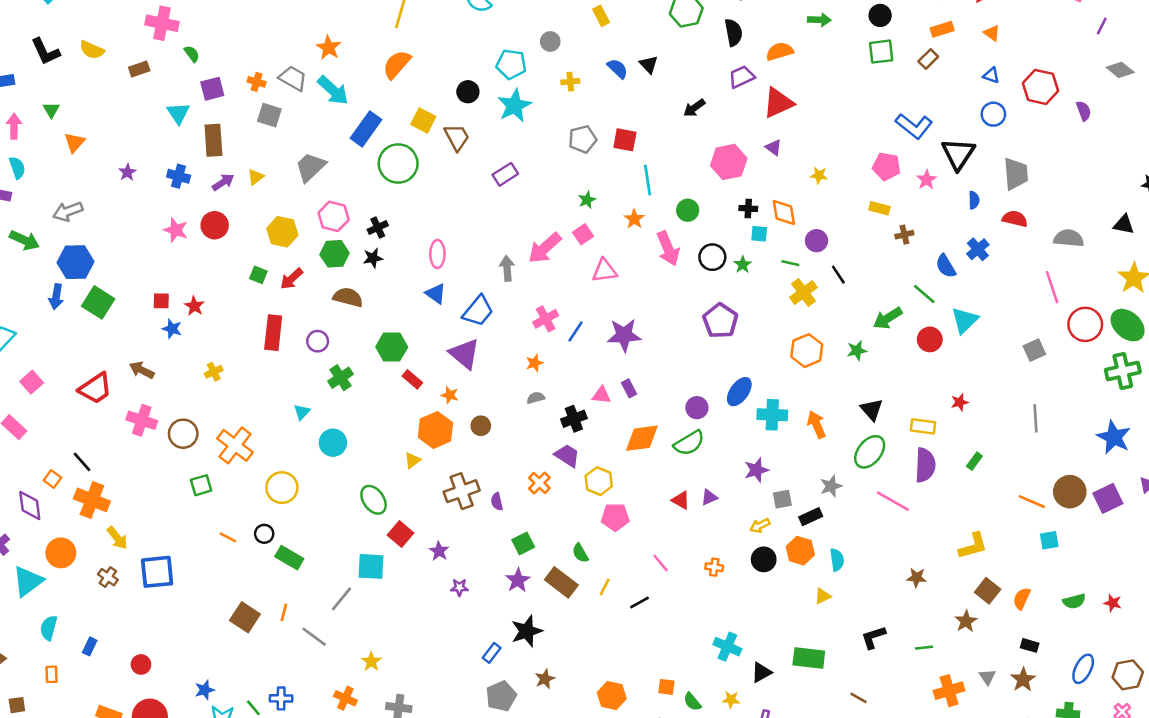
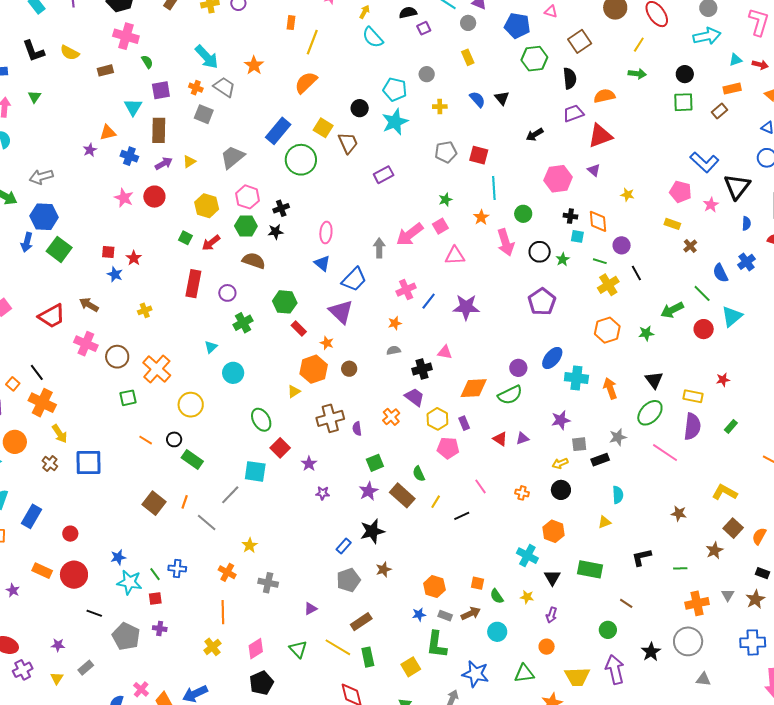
cyan arrow: (333, 90) -> (207, 57), moved
orange triangle: (74, 142) -> (108, 133), moved, turned 30
brown cross: (904, 235) -> (690, 246), turned -32
purple rectangle: (629, 388) -> (464, 423), moved
yellow L-shape: (973, 546) -> (725, 492), turned -140
orange hexagon: (800, 551) -> (553, 531), moved
blue rectangle: (90, 646) -> (31, 516), size x1.6
black triangle: (761, 672) -> (552, 578), turned -36

